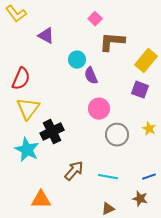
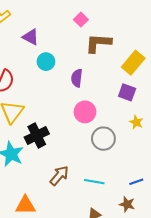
cyan circle: (77, 60) -> (46, 62), moved
purple semicircle: (91, 76) -> (77, 78), turned 30
yellow star: (149, 129) -> (136, 122), moved

